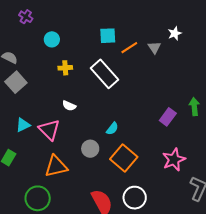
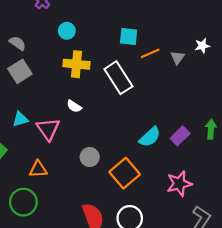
yellow cross: (65, 68) -> (76, 64), size x1.6
cyan semicircle: (112, 129) -> (150, 137), moved, size x1.5
orange triangle: (56, 166) -> (38, 169), moved, size x0.7

